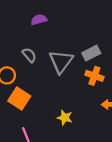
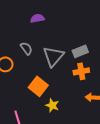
orange cross: (94, 76) -> (81, 71), turned -35
orange square: (19, 99) -> (38, 86), moved

